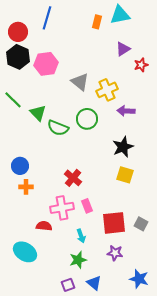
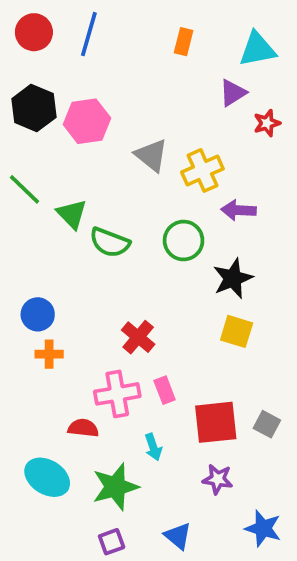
cyan triangle: (120, 15) -> (257, 49), moved
red circle: (18, 32) -> (34, 32), moved
green circle: (87, 119) -> (184, 241), moved
green star: (78, 260) -> (115, 487), moved, size x1.4
purple square: (68, 285) -> (112, 542), moved

